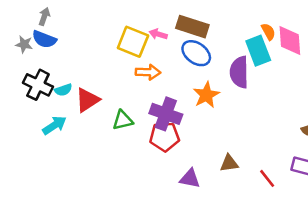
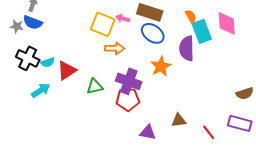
orange semicircle: (268, 32) -> (191, 16), moved

